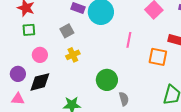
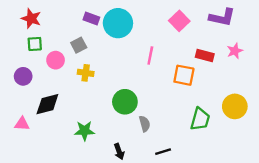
pink circle: (40, 55) -> (56, 60), moved
yellow cross: (73, 55) -> (86, 73), turned 32
purple circle: (18, 74) -> (23, 76), moved

